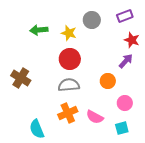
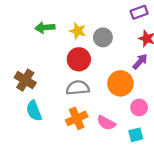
gray circle: (92, 20) -> (103, 37), moved
orange circle: (108, 81) -> (120, 83), size x1.5
cyan semicircle: (37, 129) -> (34, 111), moved

